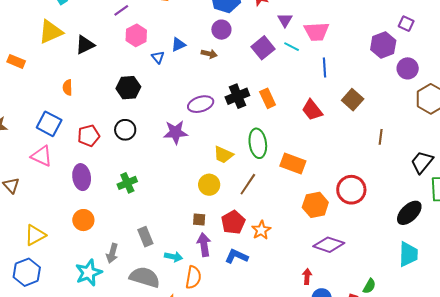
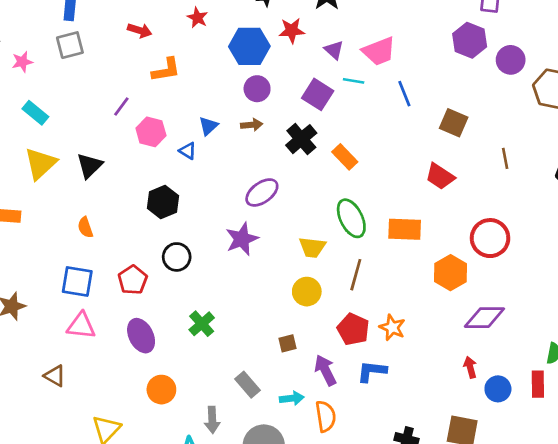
black cross: (237, 96) -> (301, 139), moved
red trapezoid: (312, 110) -> (440, 176), moved
brown square: (199, 220) -> (287, 343), moved

